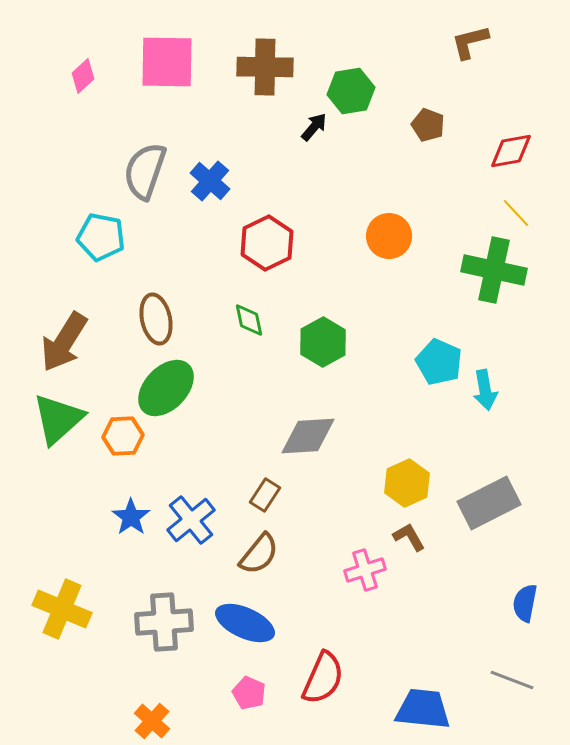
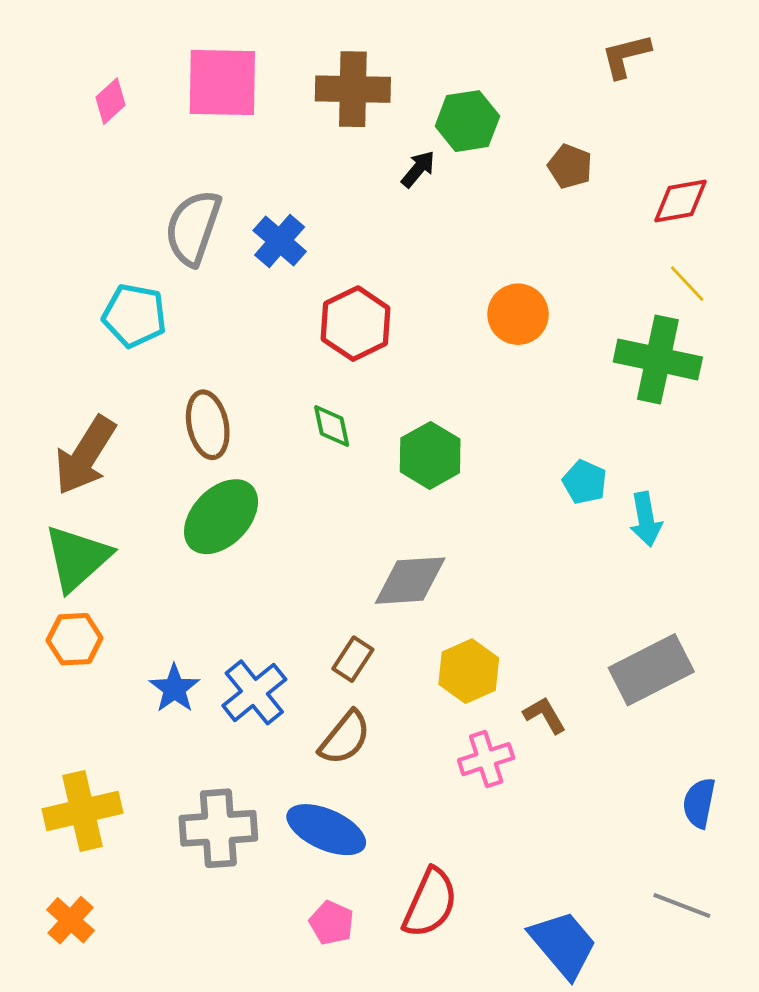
cyan pentagon: (439, 362) -> (585, 482), size x0.7
orange hexagon: (123, 436) -> (75, 639), moved
yellow hexagon: (407, 483) -> (469, 671), moved
yellow cross: (62, 609) -> (83, 811), turned -36
blue trapezoid: (423, 709) -> (563, 944), turned 44
orange cross: (152, 721) -> (71, 920), moved

